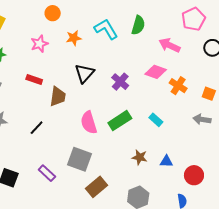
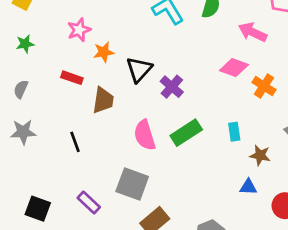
orange star: (74, 38) -> (104, 52), moved
purple cross: (120, 82) -> (172, 87), moved
cyan rectangle: (156, 120) -> (234, 132), turned 40
black line: (37, 128) -> (75, 142), turned -63
brown star: (140, 157) -> (260, 155), moved

